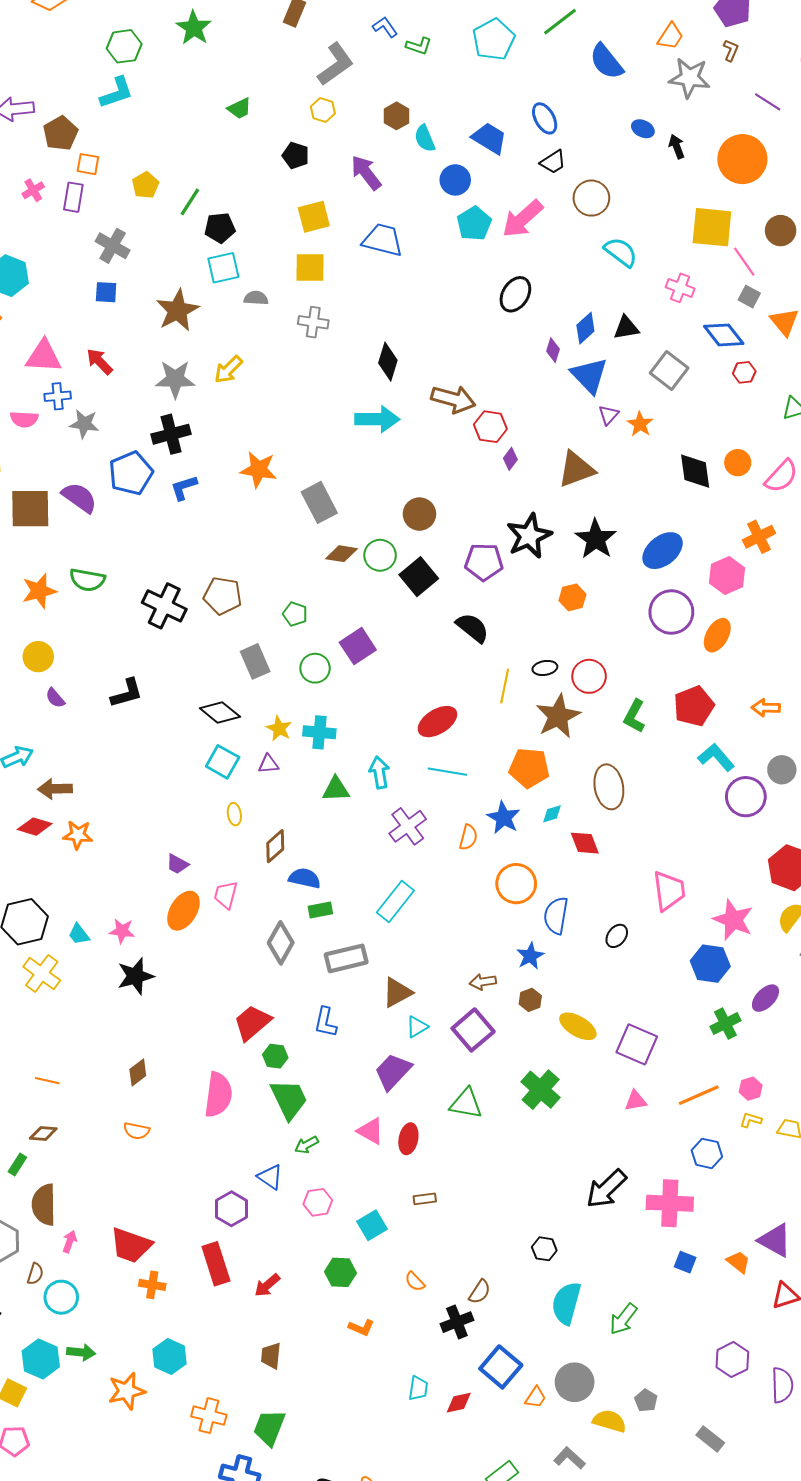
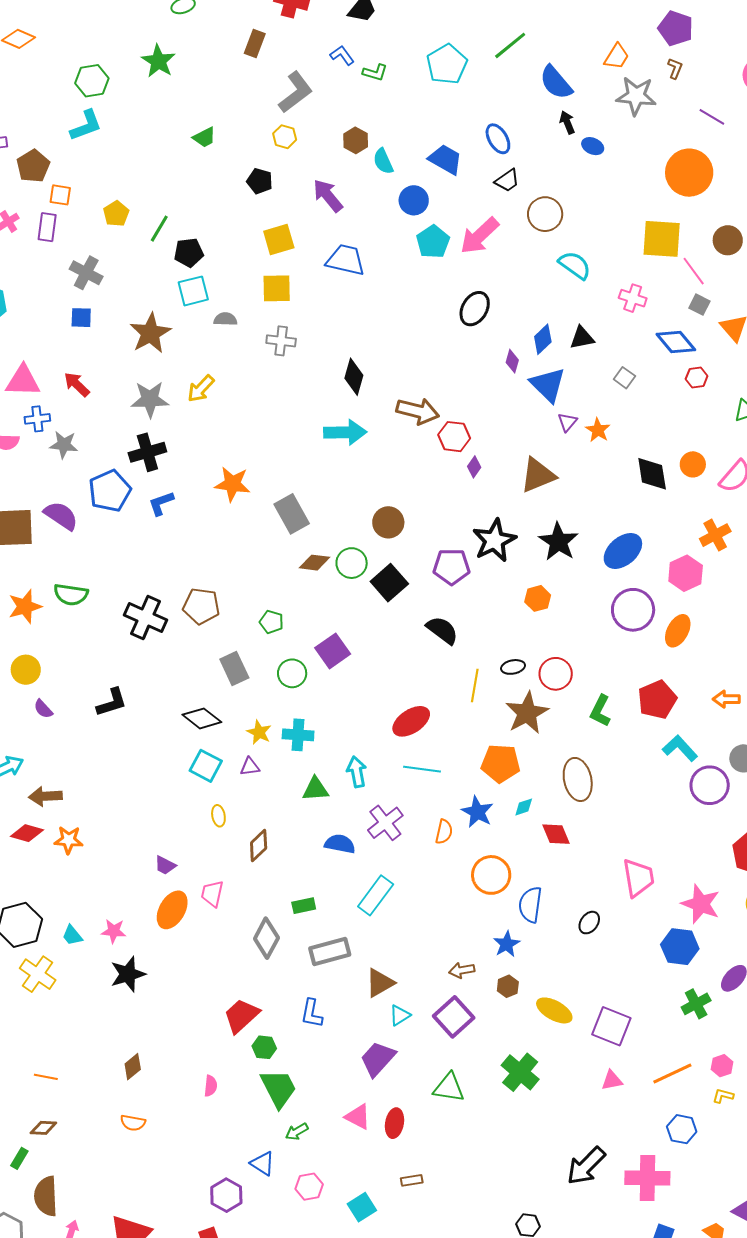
black arrow: (677, 147) -> (567, 122), moved
gray square: (669, 370) -> (624, 378), size x0.6
blue semicircle: (305, 878) -> (340, 844), moved
pink semicircle: (218, 1095) -> (211, 1086), size x0.5

